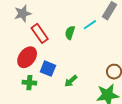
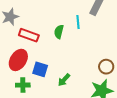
cyan line: (90, 25) -> (78, 22), turned -56
red rectangle: (40, 33) -> (29, 35), turned -30

